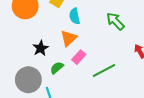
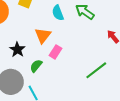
cyan semicircle: (75, 16) -> (58, 13), moved
green line: (104, 71) -> (96, 70), moved

